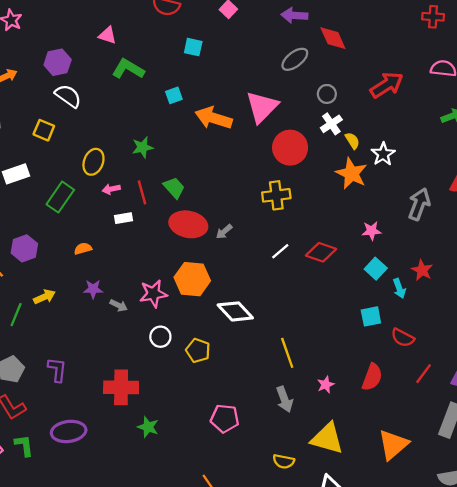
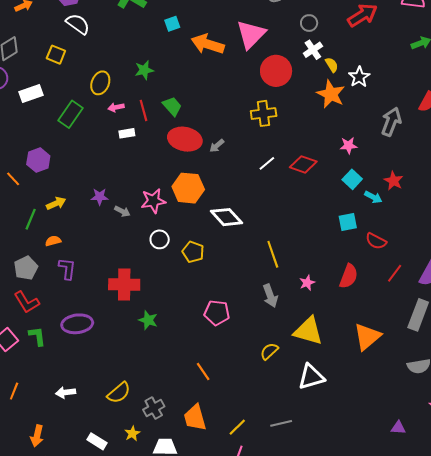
orange semicircle: (83, 249) -> (53, 241), moved
cyan arrow: (399, 289) -> (373, 197), turned -42
yellow semicircle: (284, 461) -> (269, 351), turned 126

